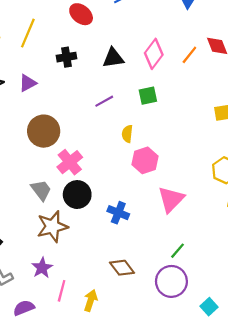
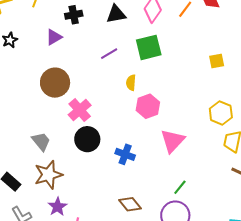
purple triangle: (28, 83) -> (54, 37), moved
green square: (148, 96) -> (149, 47), size x1.5
gray trapezoid: (41, 190) -> (41, 141), moved
brown star: (52, 227) -> (48, 175), moved

